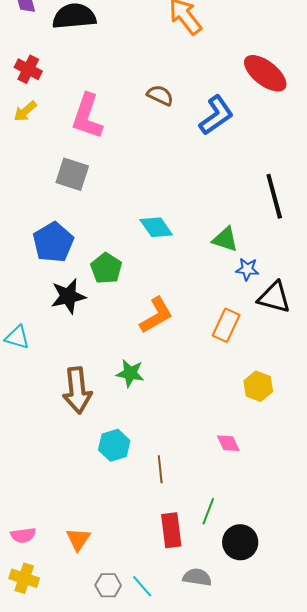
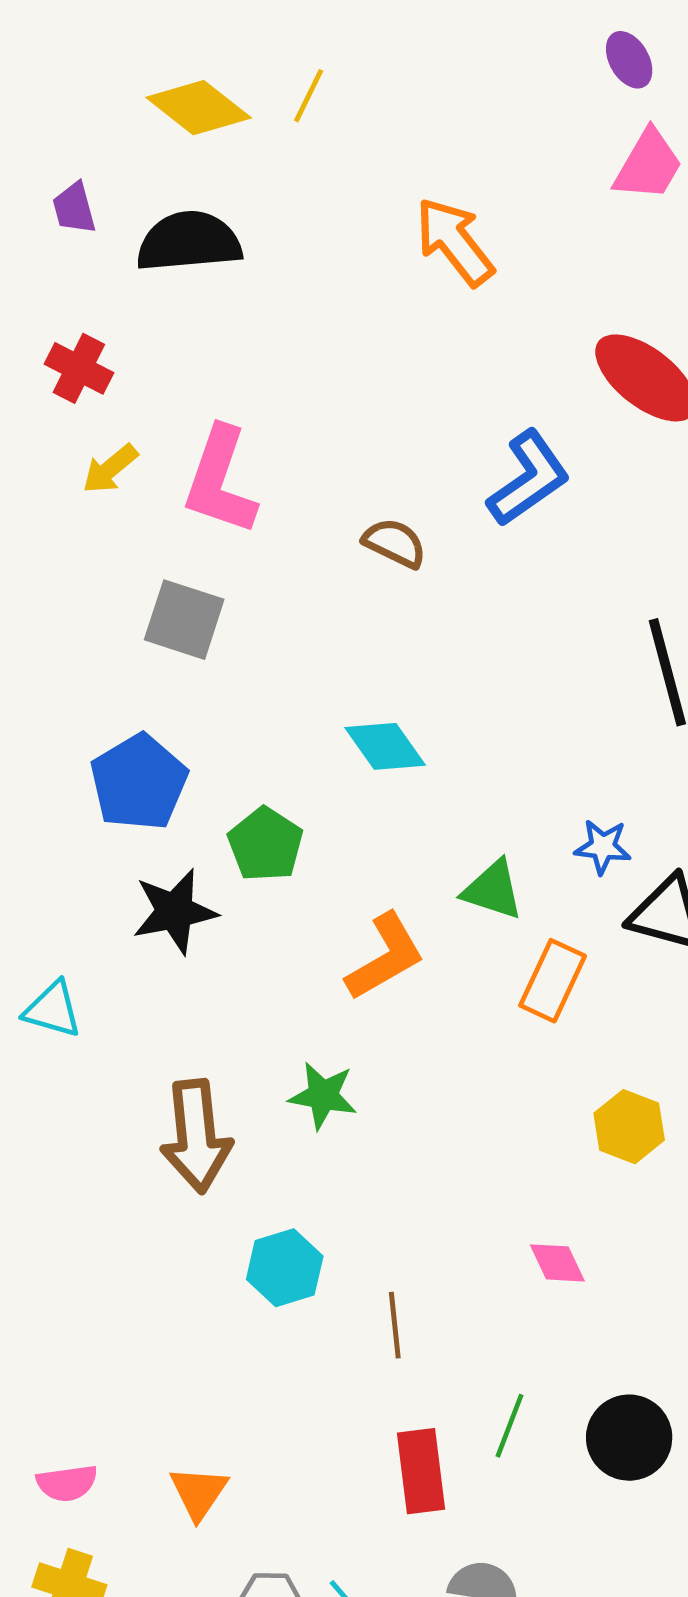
brown semicircle: (160, 95) -> (395, 543), moved
yellow arrow: (25, 111) -> (110, 469), moved
green triangle: (225, 239) -> (493, 890), moved
black circle: (240, 542) -> (629, 1438), moved

